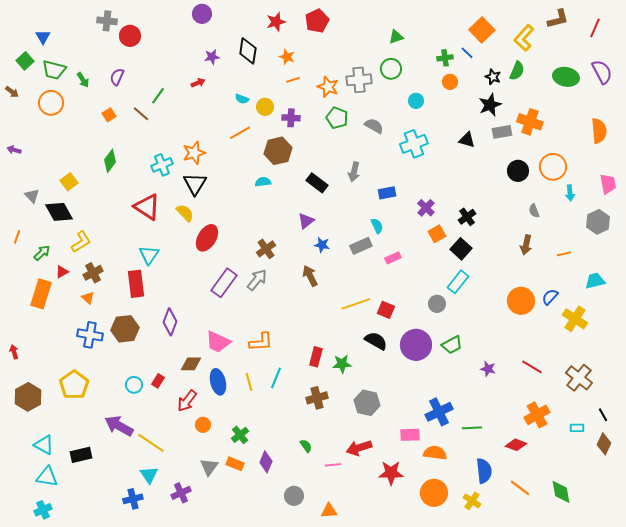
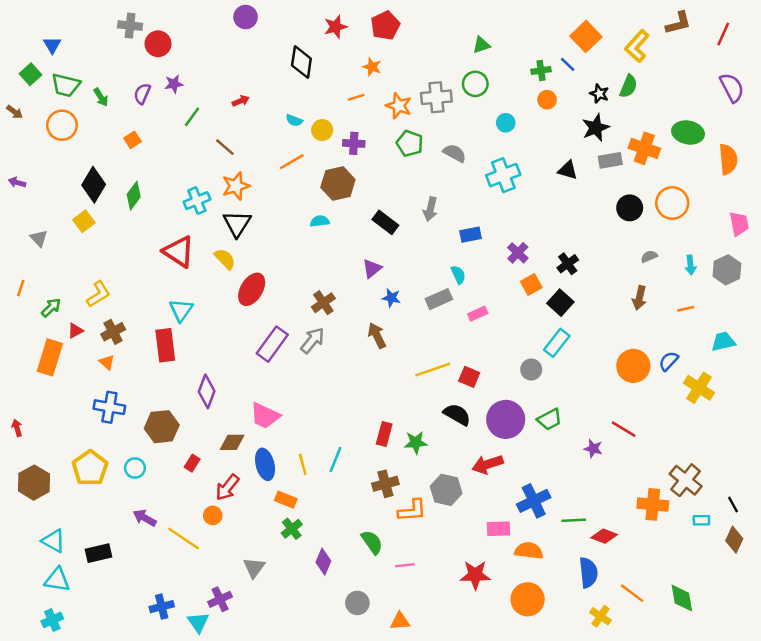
purple star: (212, 57) -> (174, 84), moved
orange star: (287, 57) -> (372, 67), moved
green ellipse: (566, 77) -> (688, 132), moved
brown line: (141, 114) -> (225, 147), moved
cyan arrow: (570, 193) -> (690, 265), moved
gray semicircle: (534, 211) -> (649, 256), turned 88
black diamond: (59, 212) -> (94, 185), moved, turned 60
brown hexagon: (125, 329) -> (162, 427), moved
orange L-shape: (261, 342) -> (412, 511), moved
red line: (532, 367) -> (624, 429), moved
brown cross: (579, 378) -> (686, 480), moved
cyan circle: (134, 385) -> (135, 468), moved
orange cross: (537, 415) -> (653, 504), turned 35
orange circle: (203, 425) -> (213, 515), moved
purple arrow: (119, 426) -> (145, 518), size x0.7
red diamond: (516, 445) -> (604, 536), moved
green semicircle: (306, 446) -> (372, 542), size x1.5
red arrow: (359, 448) -> (487, 464), moved
orange rectangle: (235, 464) -> (286, 500), moved
cyan triangle: (149, 475) -> (198, 622), moved
yellow cross: (472, 501) -> (601, 616), moved

